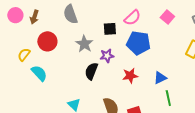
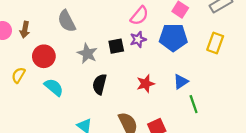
black square: (110, 29) -> (116, 46), moved
blue pentagon: (138, 43) -> (173, 37), moved
purple star: (107, 56) -> (138, 39), moved
cyan semicircle: (39, 73) -> (54, 87), moved

